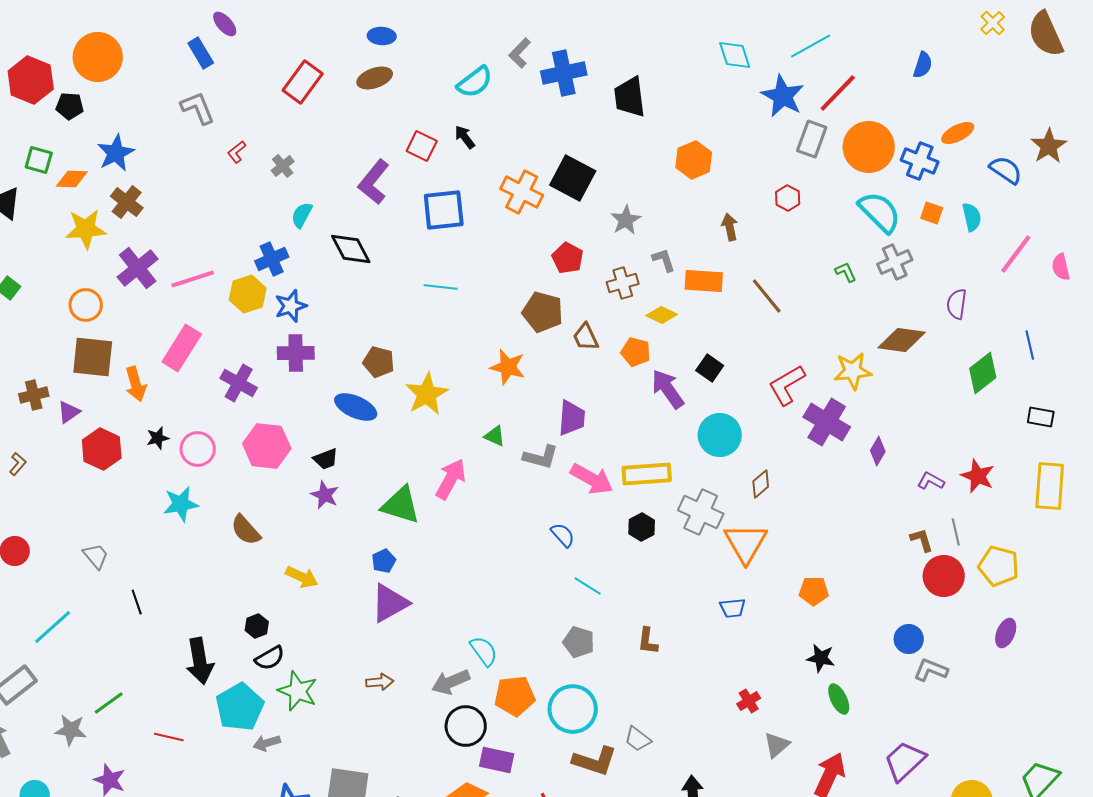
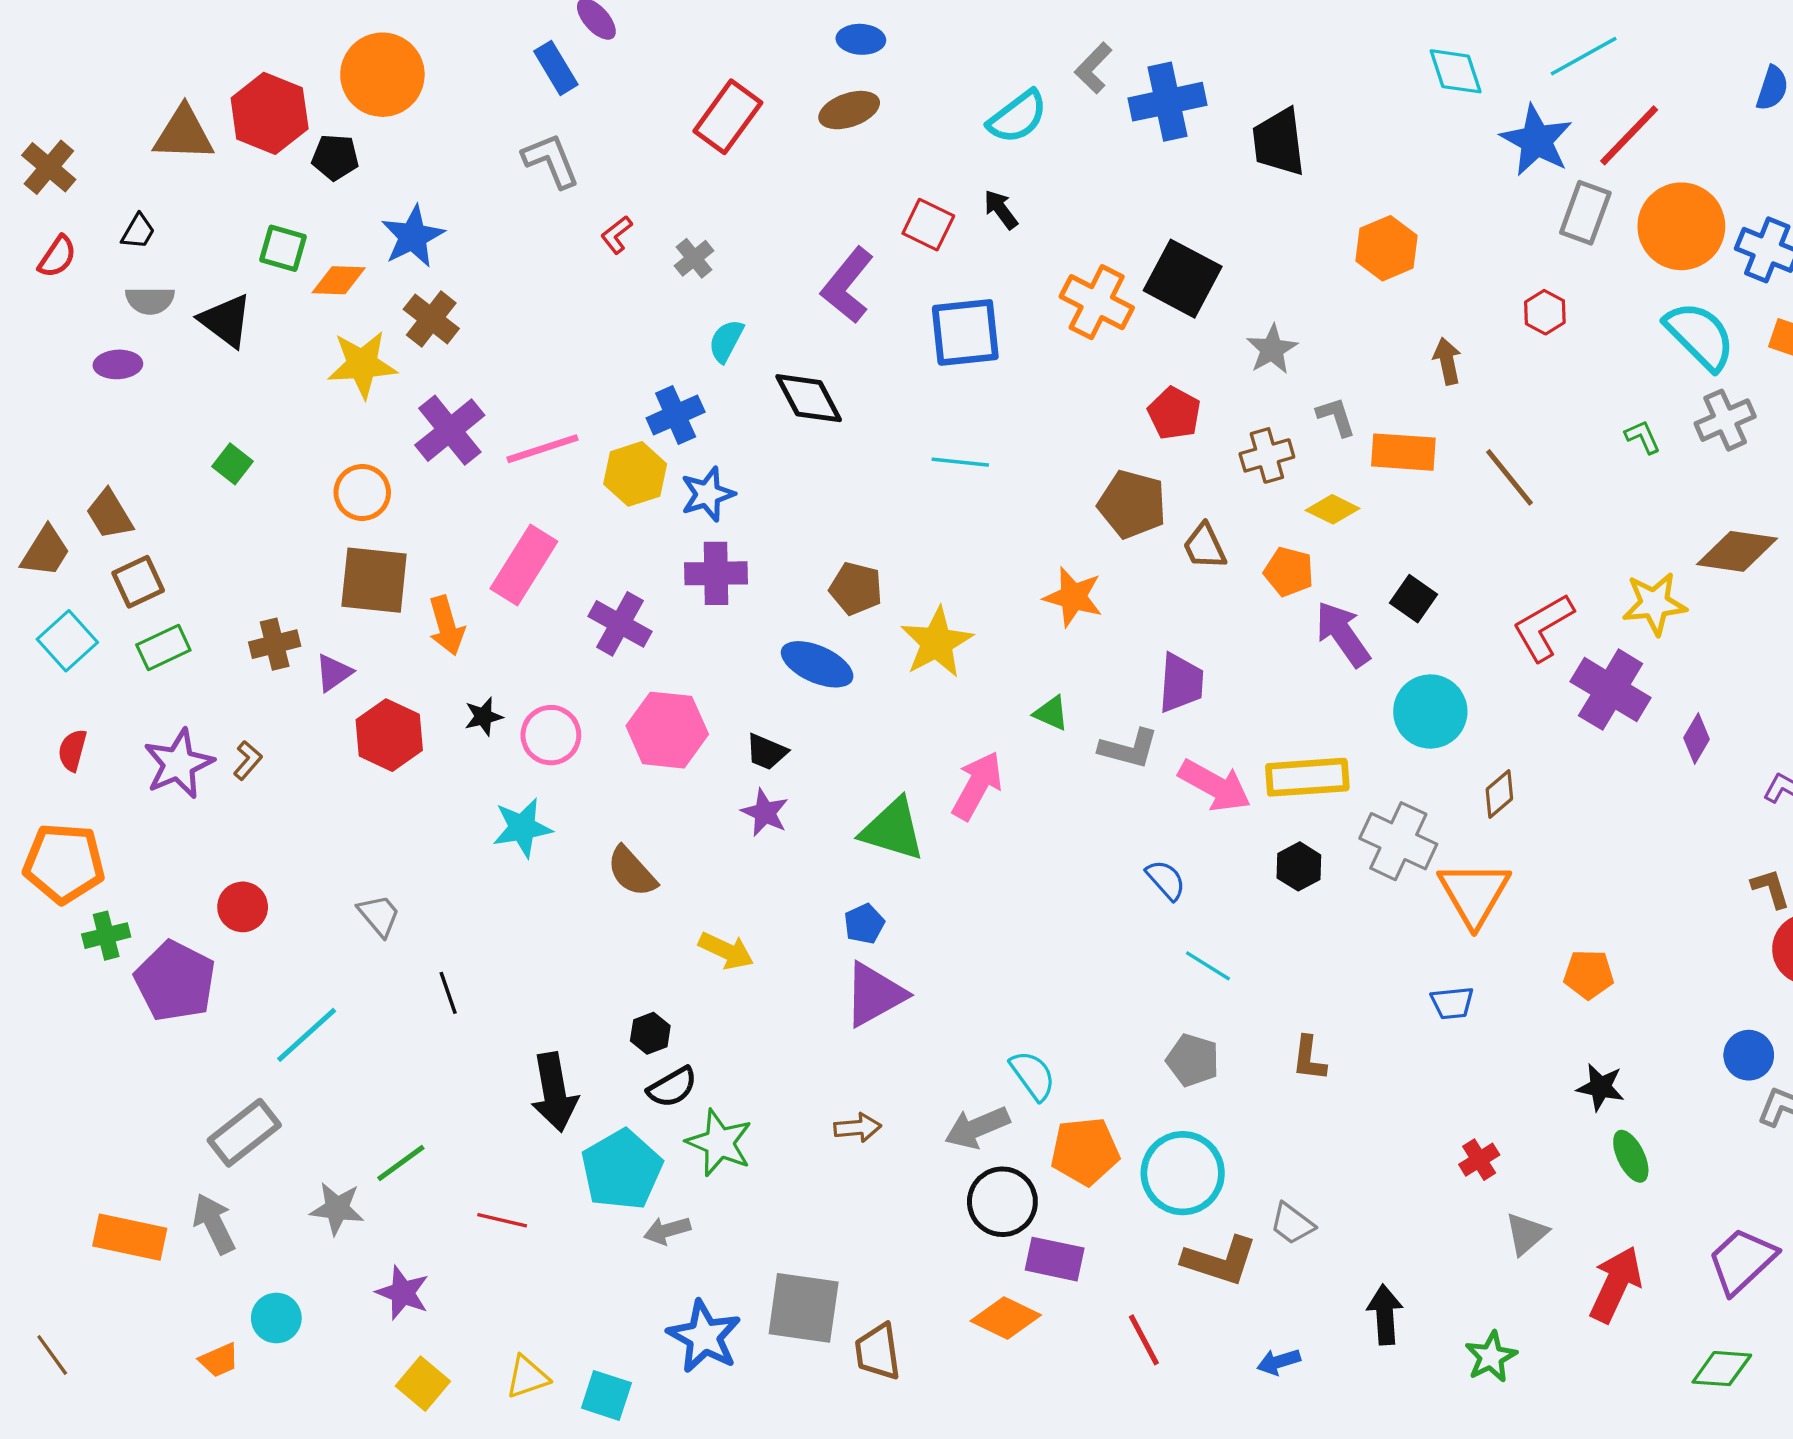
black trapezoid: (326, 459) -> (767, 752), turned 44

